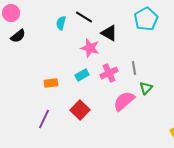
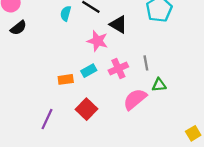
orange rectangle: (51, 83) -> (66, 79), moved
green triangle: (146, 88) -> (159, 85), turned 40

